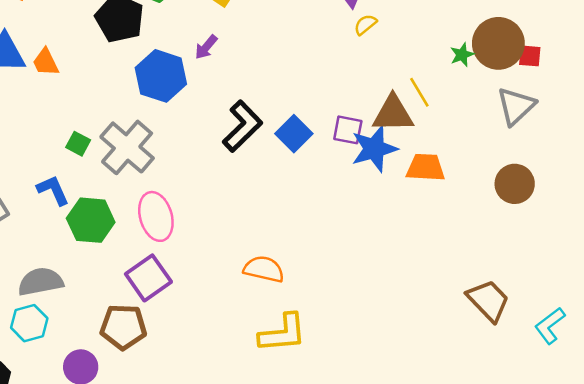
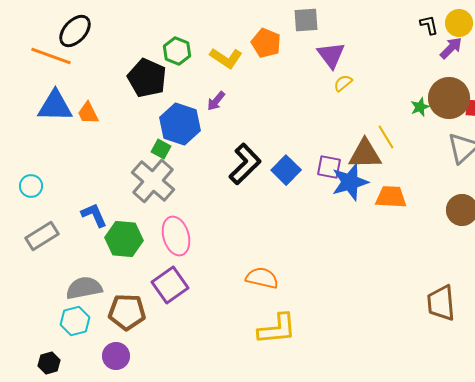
green square: (78, 144) -> (161, 149), moved
brown trapezoid: (488, 301) -> (441, 303), turned -141
brown pentagon: (123, 327) -> (127, 312), moved

